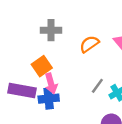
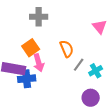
orange semicircle: (89, 44) -> (67, 49), moved, turned 102
blue cross: (49, 99) -> (27, 79), moved

